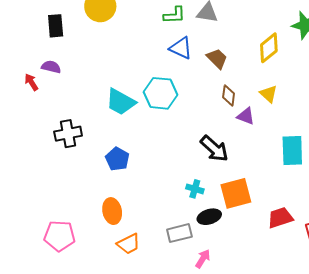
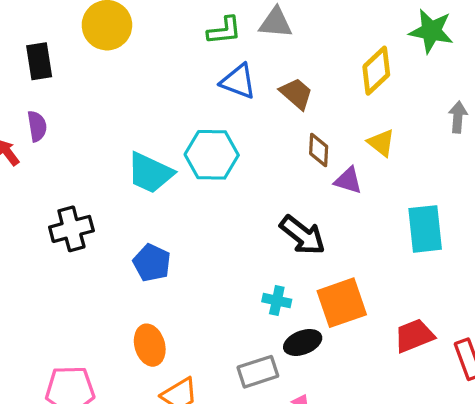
purple semicircle: (51, 67) -> (37, 126), turned 72

